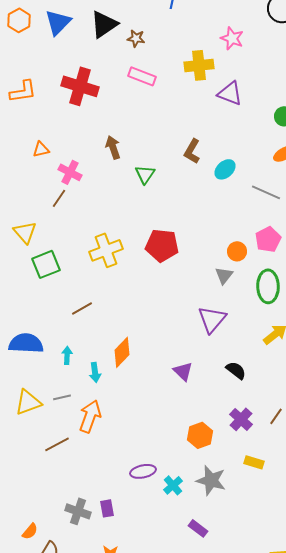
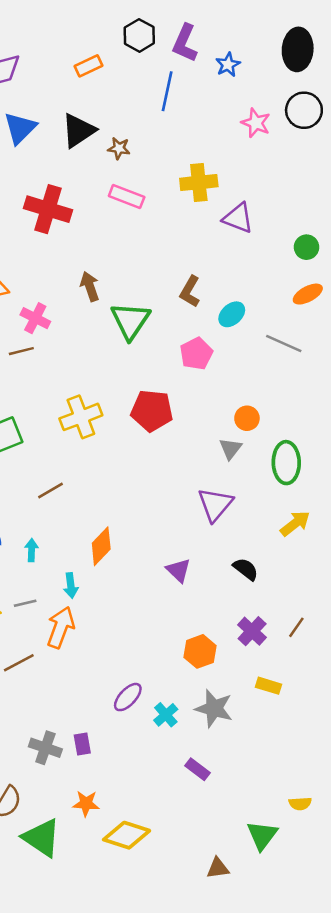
pink star: (232, 38) -> (256, 123), moved
green triangle: (145, 174) -> (130, 321), size x1.6
brown line: (59, 198) -> (21, 351), turned 42
pink pentagon: (268, 239) -> (196, 354), moved
cyan arrow: (95, 372) -> (71, 586), moved
purple ellipse: (143, 471) -> (128, 697), turned -35

